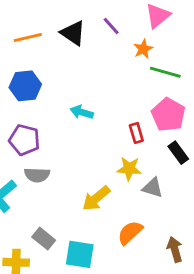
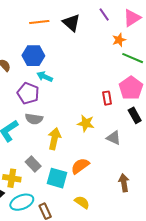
purple line: (111, 26) -> (104, 14), moved
cyan arrow: (82, 112) -> (45, 77), moved
yellow star: (129, 169) -> (86, 123), moved
yellow arrow: (96, 198) -> (54, 139), moved, turned 135
orange semicircle: (130, 233) -> (80, 166), moved

